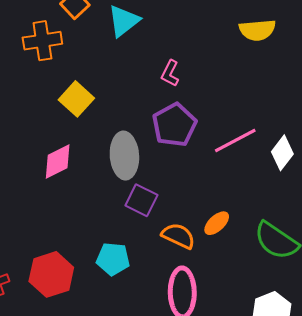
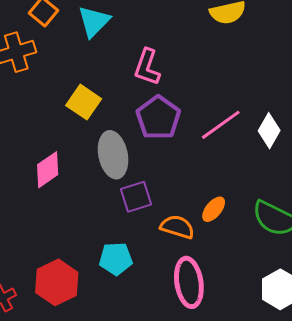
pink L-shape: (170, 73) -> (147, 67), size x1.4
yellow square: (76, 99) -> (84, 102), moved
purple square: (141, 200) -> (136, 197), turned -36

